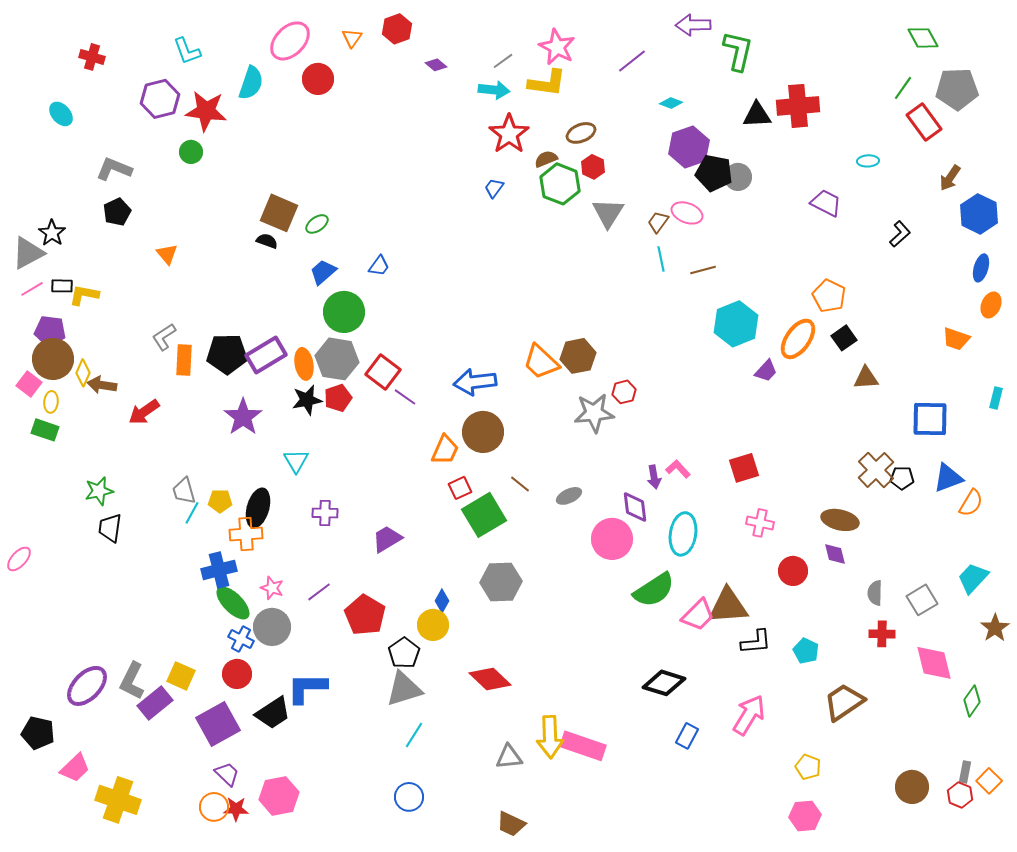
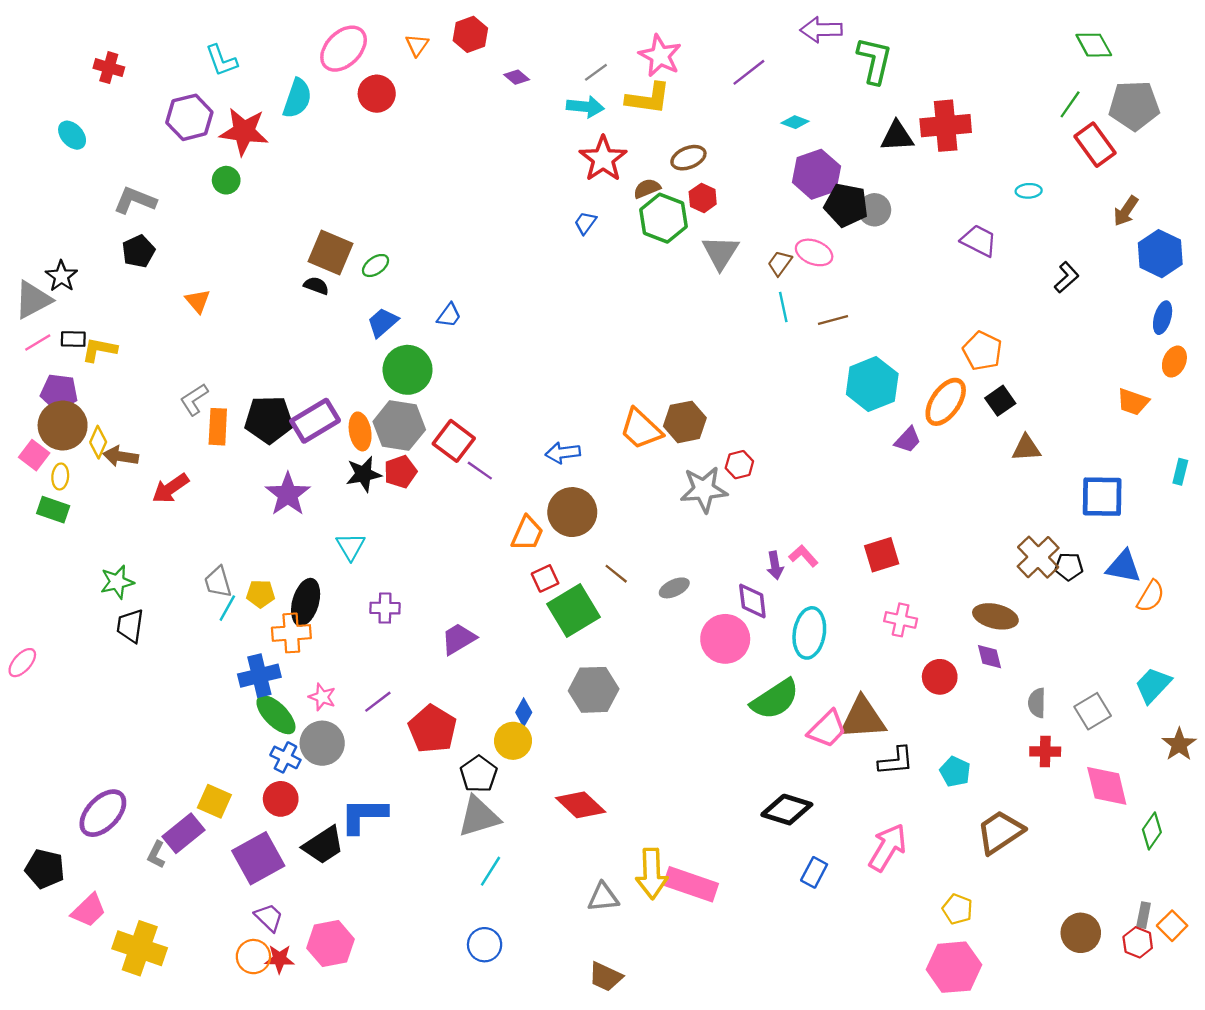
blue arrow: (475, 382) -> (563, 453), size x0.7
blue triangle: (948, 478) -> (1123, 567), turned 32
gray L-shape: (132, 681) -> (156, 855), moved, size x0.6
pink hexagon: (805, 816) -> (954, 967), size x1.4

